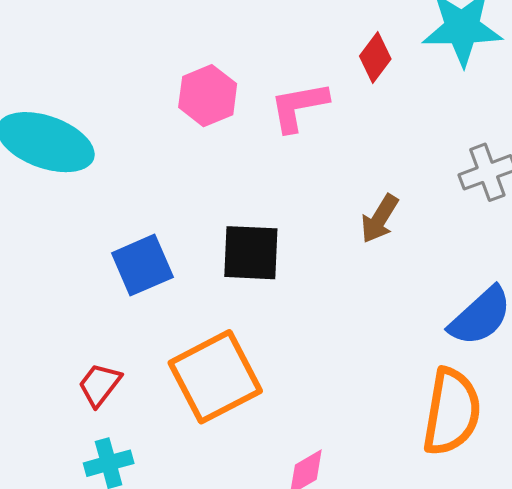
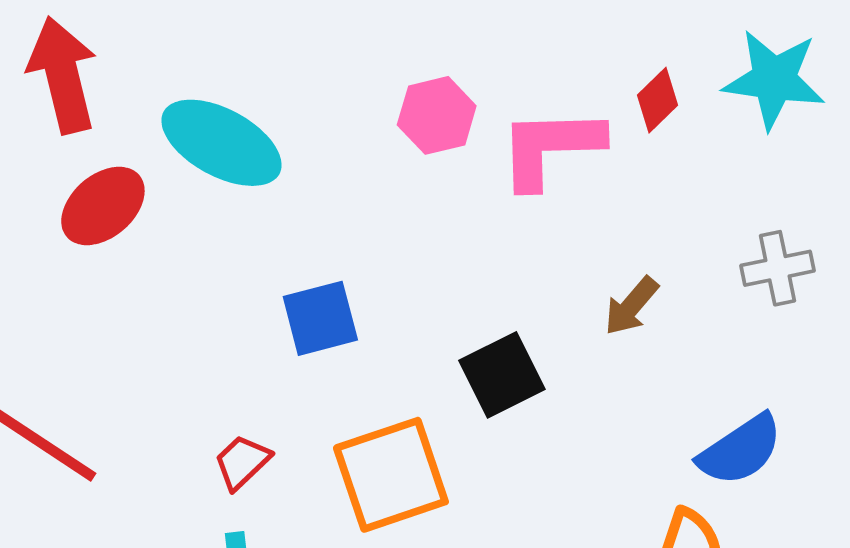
pink L-shape: (299, 107) -> (550, 147), size x1.4
black square: (251, 253) -> (502, 375), moved, turned -38

